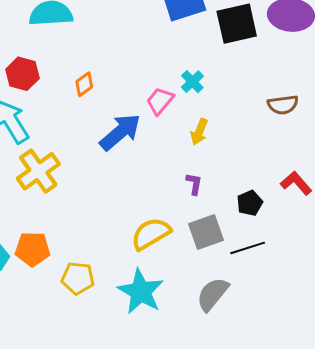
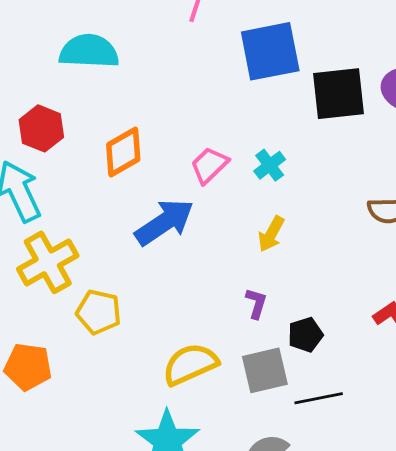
orange diamond: (84, 84) -> (123, 152), size x1.5
pink trapezoid: (160, 101) -> (209, 165), moved
black pentagon: (250, 203) -> (305, 335), moved
yellow pentagon: (78, 278) -> (99, 312), moved

